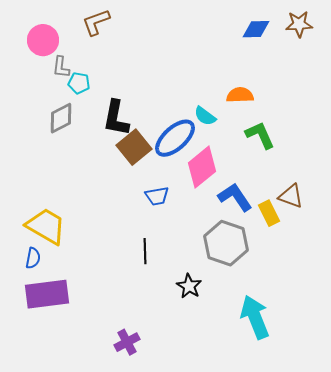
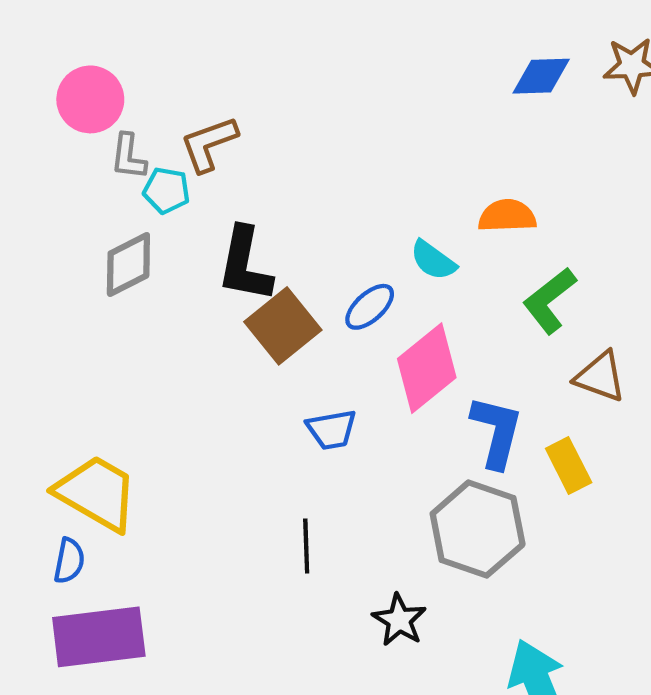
brown L-shape: (96, 22) -> (209, 144), moved
green L-shape: (260, 135) -> (549, 300), turned -104
blue ellipse: (175, 138) -> (370, 307), size x0.6
brown triangle: (291, 196) -> (600, 377), moved
blue L-shape: (235, 197) -> (497, 432), turned 48

